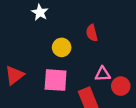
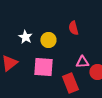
white star: (40, 12) -> (25, 37), moved

